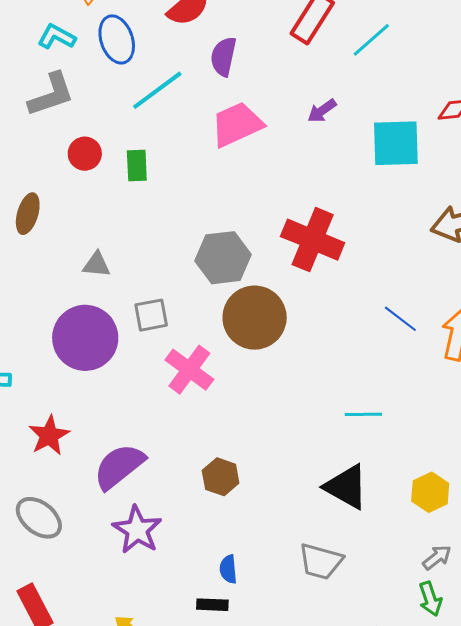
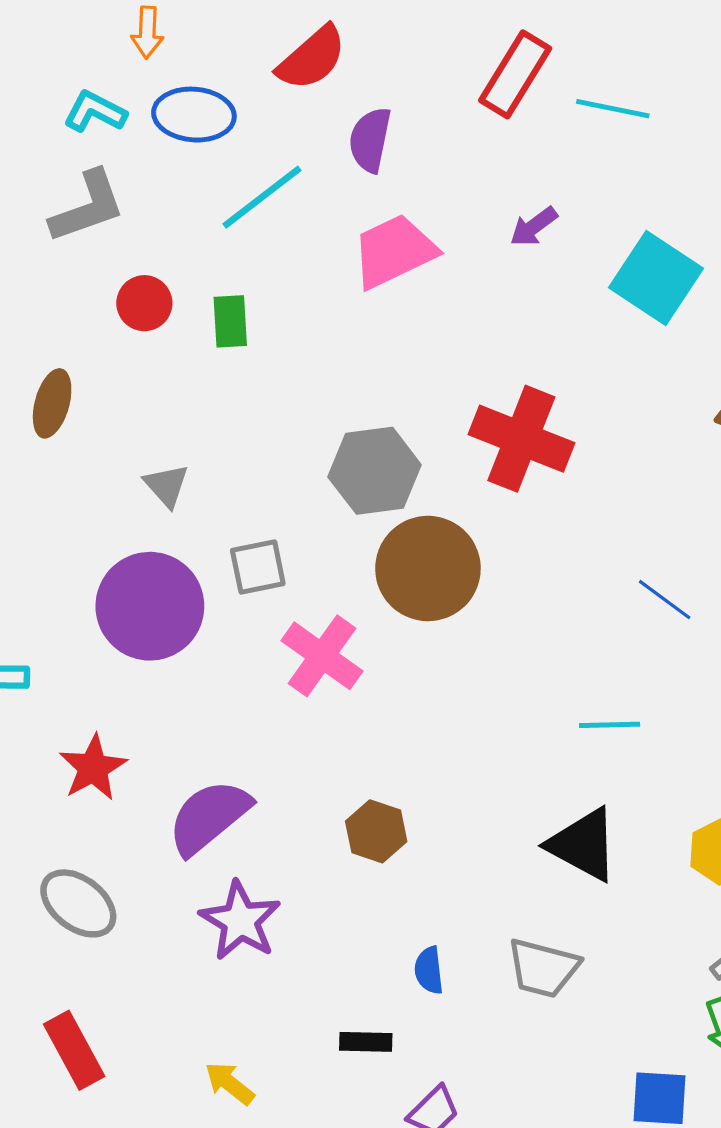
blue ellipse: (117, 39) -> (194, 115), turned -66
cyan line: (371, 40) -> (613, 109), turned 54
cyan square: (396, 143) -> (656, 278), turned 36
gray triangle: (96, 265) -> (166, 485), turned 44
blue line: (400, 319) -> (665, 600), moved
blue semicircle: (228, 569) -> (429, 970), moved

